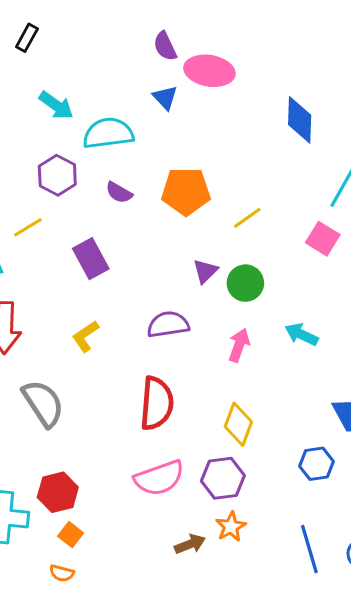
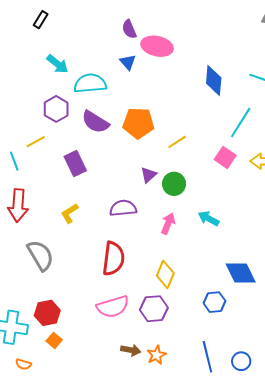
purple semicircle: (119, 193) -> (95, 122), size x1.6
orange star: (231, 527) -> (156, 355), moved
brown arrow: (190, 544) -> (131, 350), turned 30
orange semicircle: (62, 573) -> (23, 364), moved

